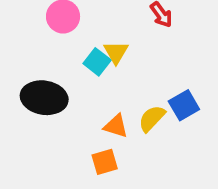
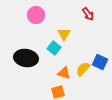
cyan square: (97, 62) -> (54, 48), moved
blue square: (184, 105) -> (100, 62), turned -35

